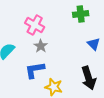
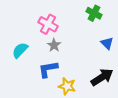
green cross: (81, 14) -> (94, 13), turned 35
black arrow: (89, 78) -> (102, 77), turned -105

